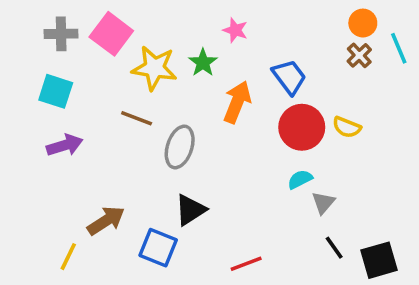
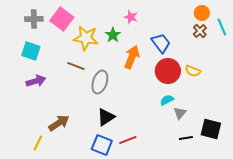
blue square: (158, 248) -> (102, 145), moved
black line: (334, 248) -> (186, 138), turned -64
black square: (379, 260) -> (211, 129), moved, turned 30
red line: (246, 264) -> (128, 140), moved

